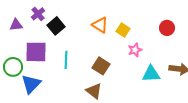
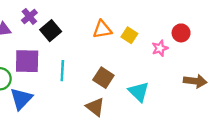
orange triangle: (100, 25) -> (102, 29), turned -42
pink star: (135, 50) -> (160, 48), moved
cyan triangle: (151, 74) -> (139, 92), moved, turned 48

